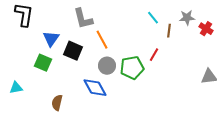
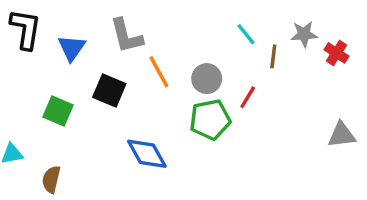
blue triangle: (51, 39) -> (72, 48), moved
gray circle: (107, 66) -> (207, 79), moved
brown semicircle: (57, 103) -> (51, 179), moved

